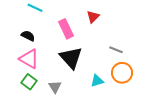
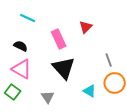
gray line: (116, 50) -> (109, 60), turned 48
cyan triangle: (97, 81) -> (90, 91), turned 48
green square: (29, 82) -> (13, 92), moved

